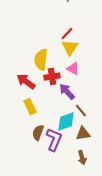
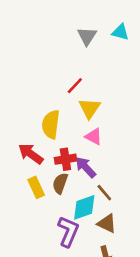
red line: (67, 34) -> (75, 86), moved
red cross: (52, 77) -> (65, 159), moved
brown semicircle: (38, 133) -> (60, 183), moved
brown triangle: (83, 134) -> (107, 223), turned 35

